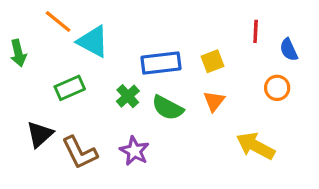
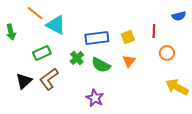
red line: (256, 31) -> (154, 31), moved
blue semicircle: (289, 50) -> (179, 16), moved, turned -80
yellow arrow: (256, 146) -> (177, 87), moved
purple star: (134, 151) -> (95, 98), moved
brown L-shape: (80, 153) -> (49, 79), moved, turned 80

